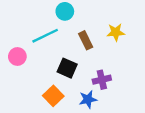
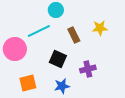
pink circle: (17, 56) -> (15, 49), size x1.5
orange square: (53, 96) -> (28, 83), moved, turned 30
blue star: (88, 99) -> (62, 86), moved

